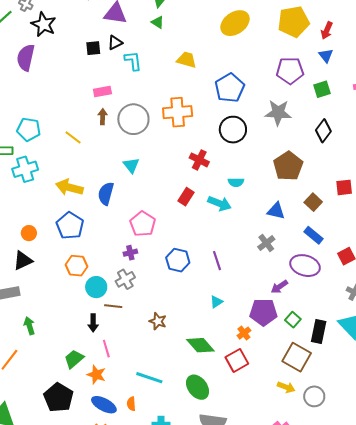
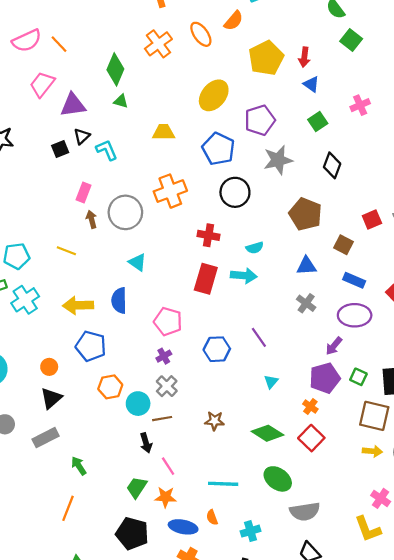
yellow ellipse: (235, 23) -> (214, 95), moved
purple pentagon: (290, 71) -> (260, 120), moved
pink rectangle: (102, 91) -> (83, 192), turned -42
red rectangle: (186, 197) -> (206, 279), size x1.5

